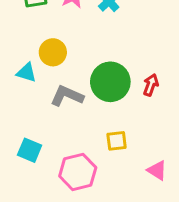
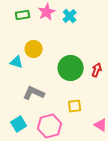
gray L-shape: (67, 96) -> (34, 93), moved
cyan square: (30, 150) -> (19, 124), moved, turned 35

